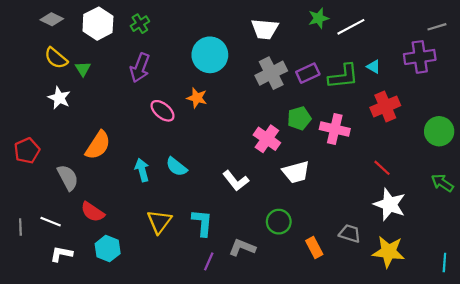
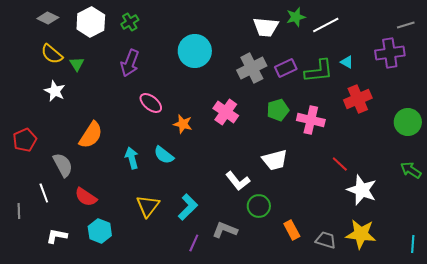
white trapezoid: (265, 29) -> (266, 27), moved
orange star: (197, 98) -> (183, 124), moved
pink cross: (267, 139) -> (226, 112), moved
red line: (382, 168) -> (340, 164), moved
white L-shape: (236, 181) -> (238, 181), moved
white line: (51, 222) -> (44, 193), moved, turned 48
cyan L-shape: (202, 223) -> (188, 207), turned 40
gray trapezoid: (350, 233) -> (326, 240), moved

